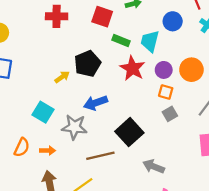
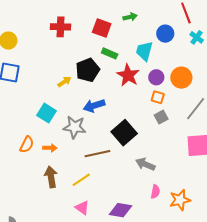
green rectangle: (121, 40) -> (110, 53), moved

